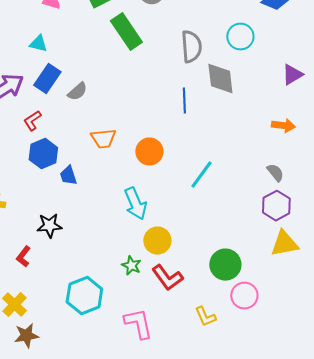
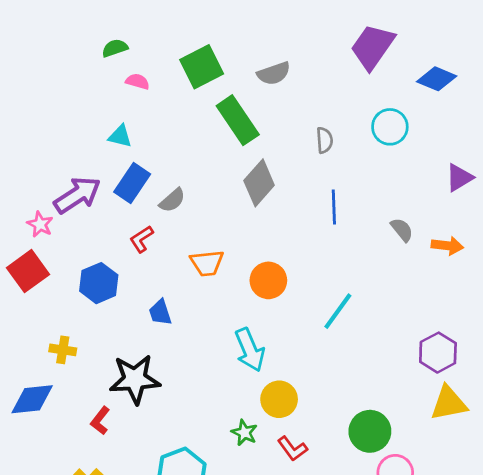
gray semicircle: (191, 47) -> (324, 140), size x0.6
gray diamond: (220, 79) -> (259, 183), moved, turned 48
blue line: (184, 101) -> (334, 207), moved
red L-shape: (32, 121) -> (142, 239), moved
blue hexagon: (43, 154) -> (99, 283), moved
gray semicircle: (275, 173) -> (402, 230), moved
black star: (49, 226) -> (135, 379), size x1.5
red L-shape: (167, 278) -> (292, 449), size x0.7

